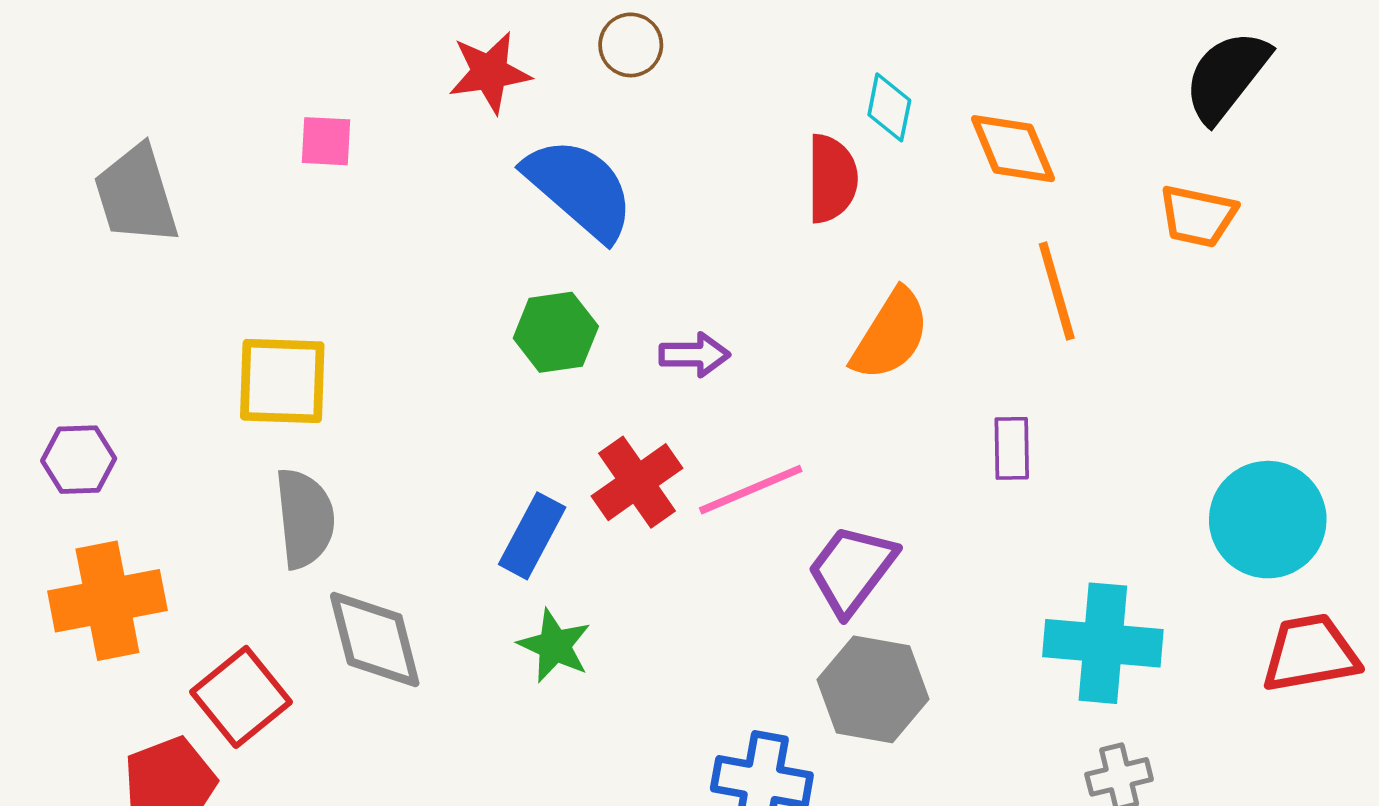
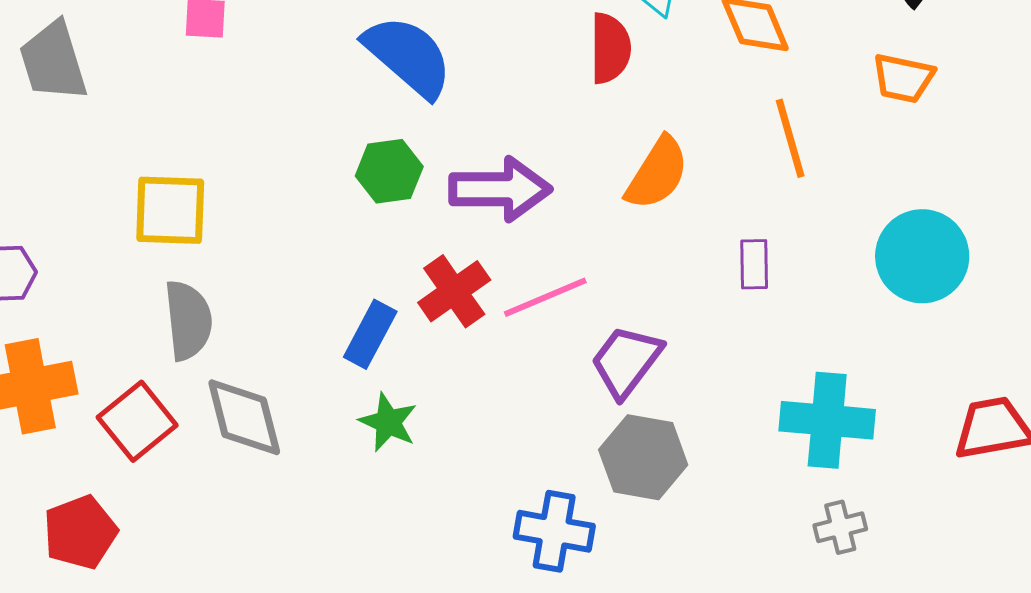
purple arrow: (694, 355) -> (500, 189), size x1.8
cyan circle: (1268, 520) -> (922, 256), moved
red square: (241, 697) -> (137, 421), moved

